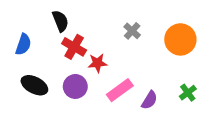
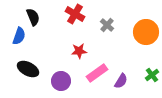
black semicircle: (60, 21) -> (33, 17), moved
red cross: (74, 47) -> (75, 14), moved
purple circle: (75, 86) -> (61, 81), moved

